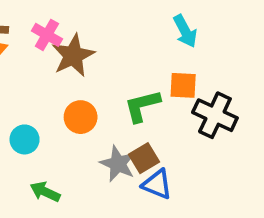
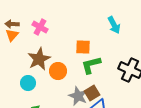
brown star: (73, 55) -> (39, 59), moved
orange square: (183, 85) -> (83, 47), moved

